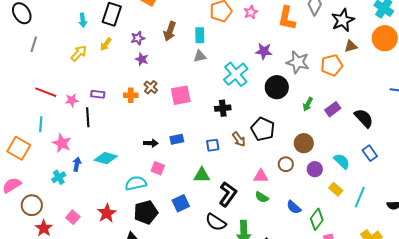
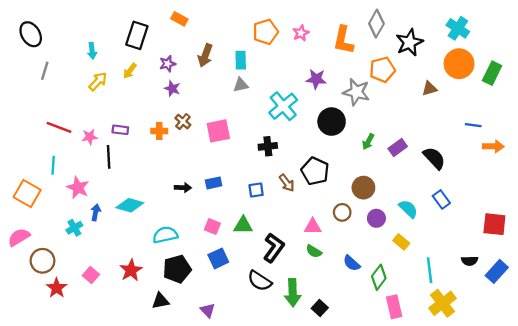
cyan arrow: (83, 20) -> (92, 51), moved
brown triangle: (351, 46) -> (430, 88), moved
orange pentagon: (332, 65) -> (382, 70), moved
pink square: (158, 168) -> (212, 227), moved
cyan line: (360, 197) -> (430, 270), moved, turned -30

